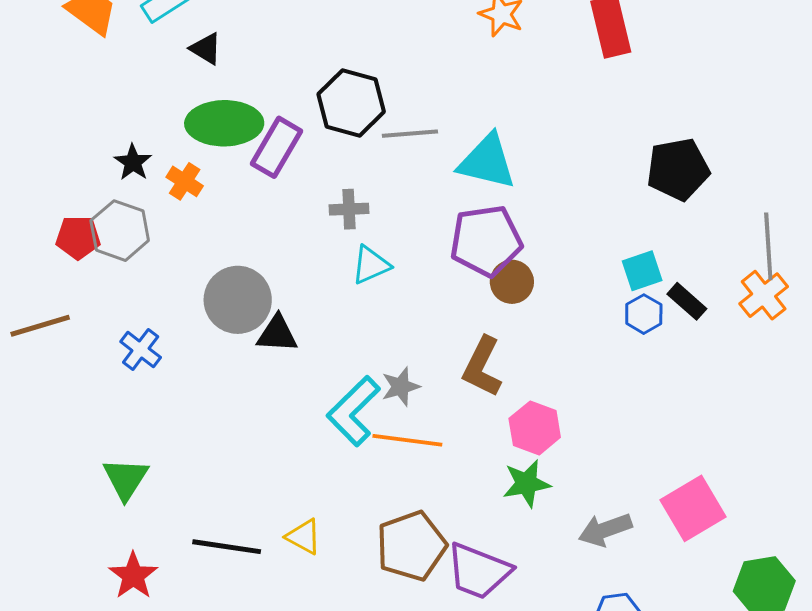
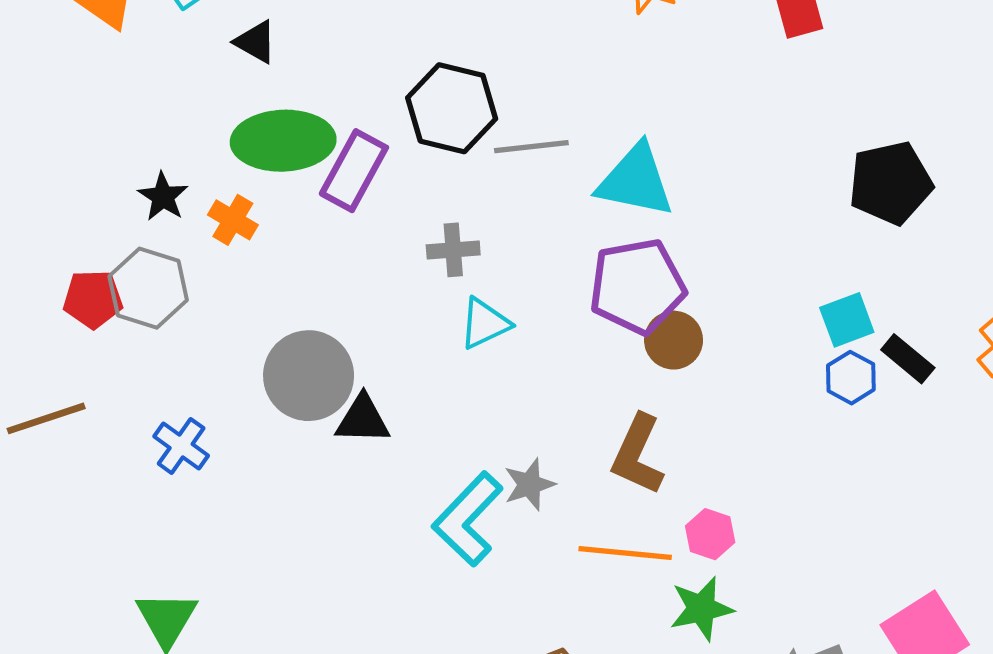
pink hexagon: (535, 428) -> (710, 534), size x0.7
orange line: (407, 440) -> (625, 553), moved

